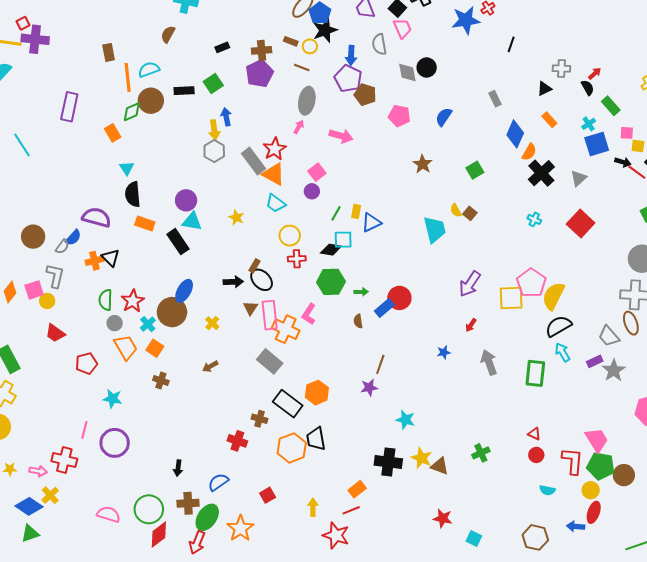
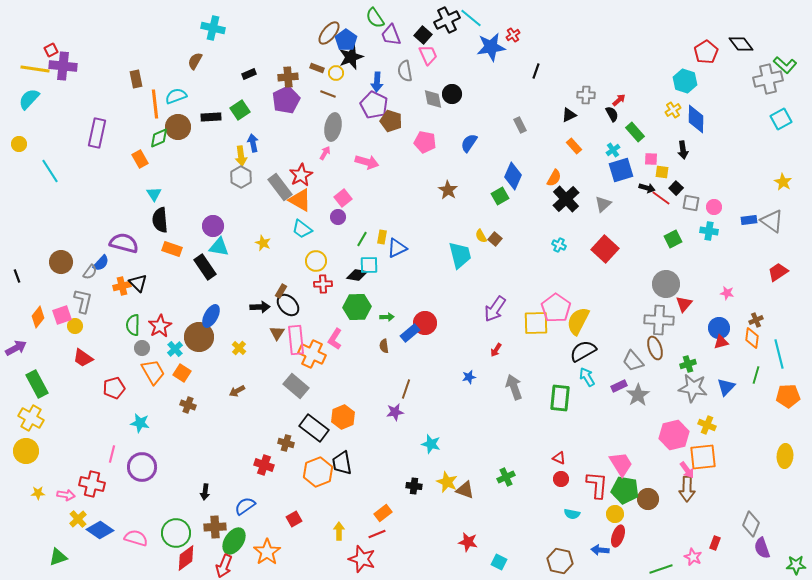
blue diamond: (515, 134) -> (513, 176), moved
black cross: (388, 462) -> (414, 486), size x0.6
blue diamond: (29, 506) -> (100, 530), moved

